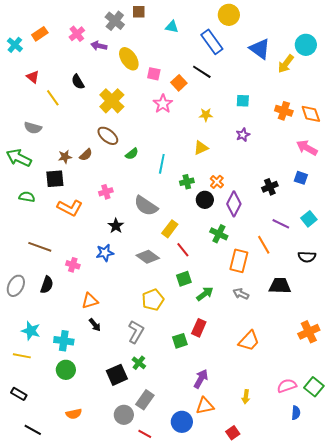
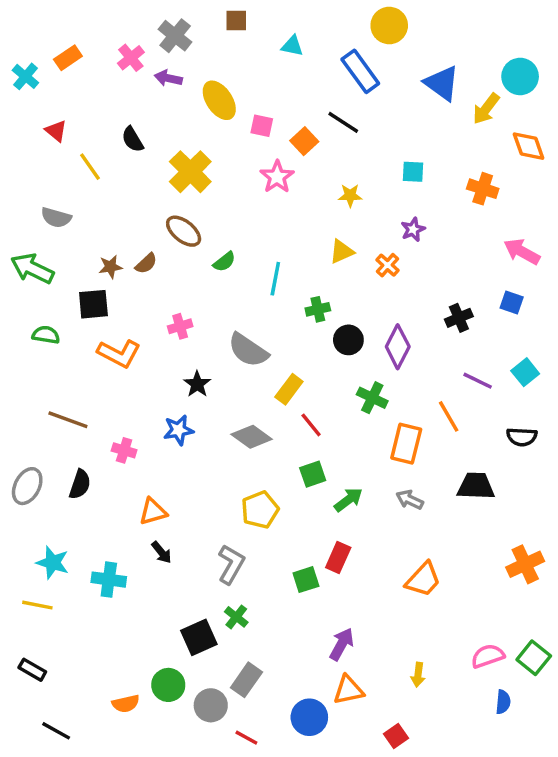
gray cross: (115, 21) -> (175, 36), moved
orange diamond: (311, 114) -> (529, 146), moved
orange cross: (217, 182) -> (388, 265), moved
green circle: (66, 370) -> (168, 685), moved

